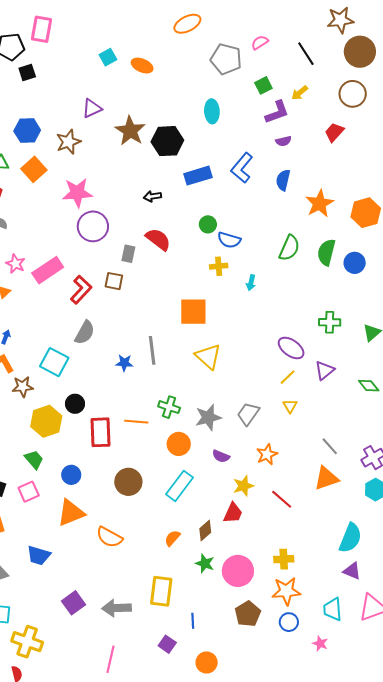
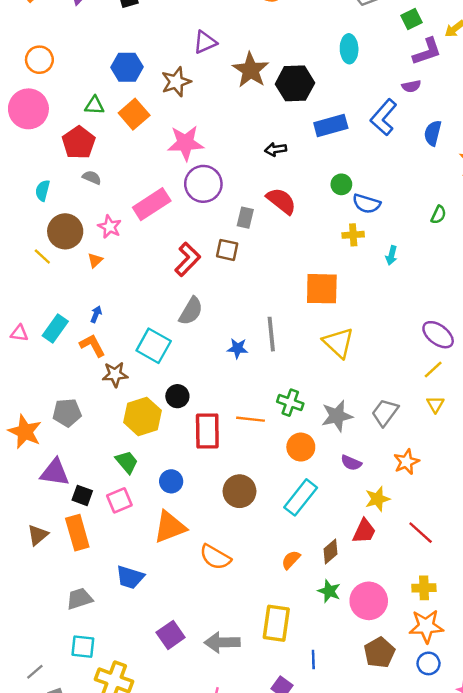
purple semicircle: (283, 141) -> (411, 86), moved
green semicircle: (289, 248) -> (438, 215), size x0.6
pink rectangle: (48, 270) -> (152, 204), moved
red line: (282, 499) -> (421, 533), moved

